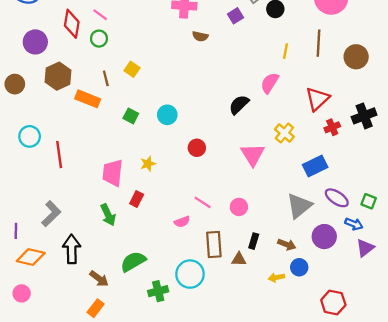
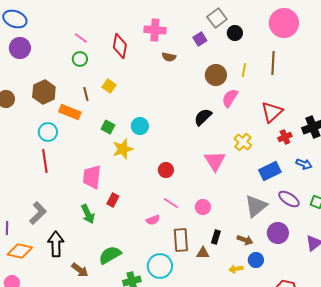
red diamond: (72, 24) -> (120, 46), moved
purple circle: (35, 42) -> (20, 48), moved
brown circle: (356, 57) -> (216, 75), moved
cyan circle: (30, 136) -> (48, 132), moved
red circle: (197, 148) -> (166, 170), moved
yellow star: (148, 164) -> (123, 149), moved, size x1.5
blue arrow: (354, 224) -> (304, 164), moved

